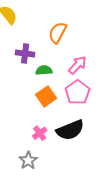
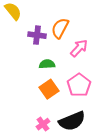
purple cross: (25, 53) -> (37, 35), moved
pink arrow: (77, 65) -> (79, 48), moved

